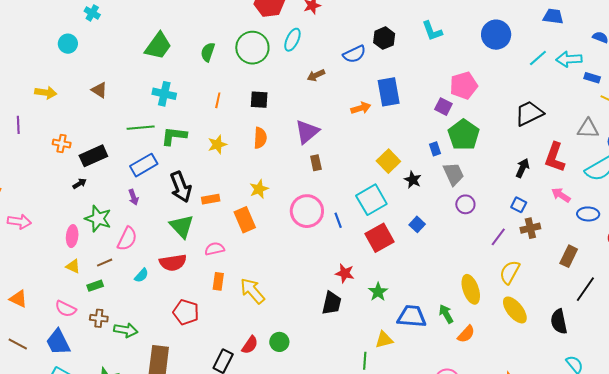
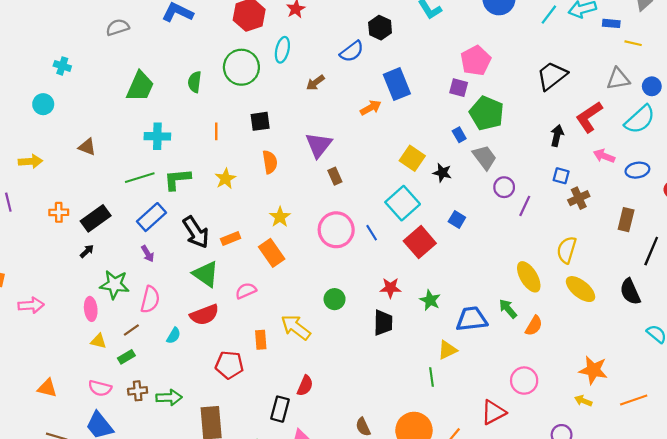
red L-shape: (555, 157) -> (589, 117), turned 48
purple line: (498, 237) -> (525, 206), moved
orange rectangle: (218, 281) -> (261, 340), moved
green circle: (279, 342) -> (335, 299), moved

